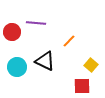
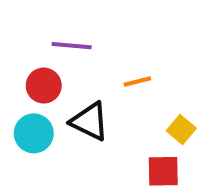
red circle: (12, 32) -> (44, 86), moved
orange line: (69, 41) -> (137, 82), turned 32

